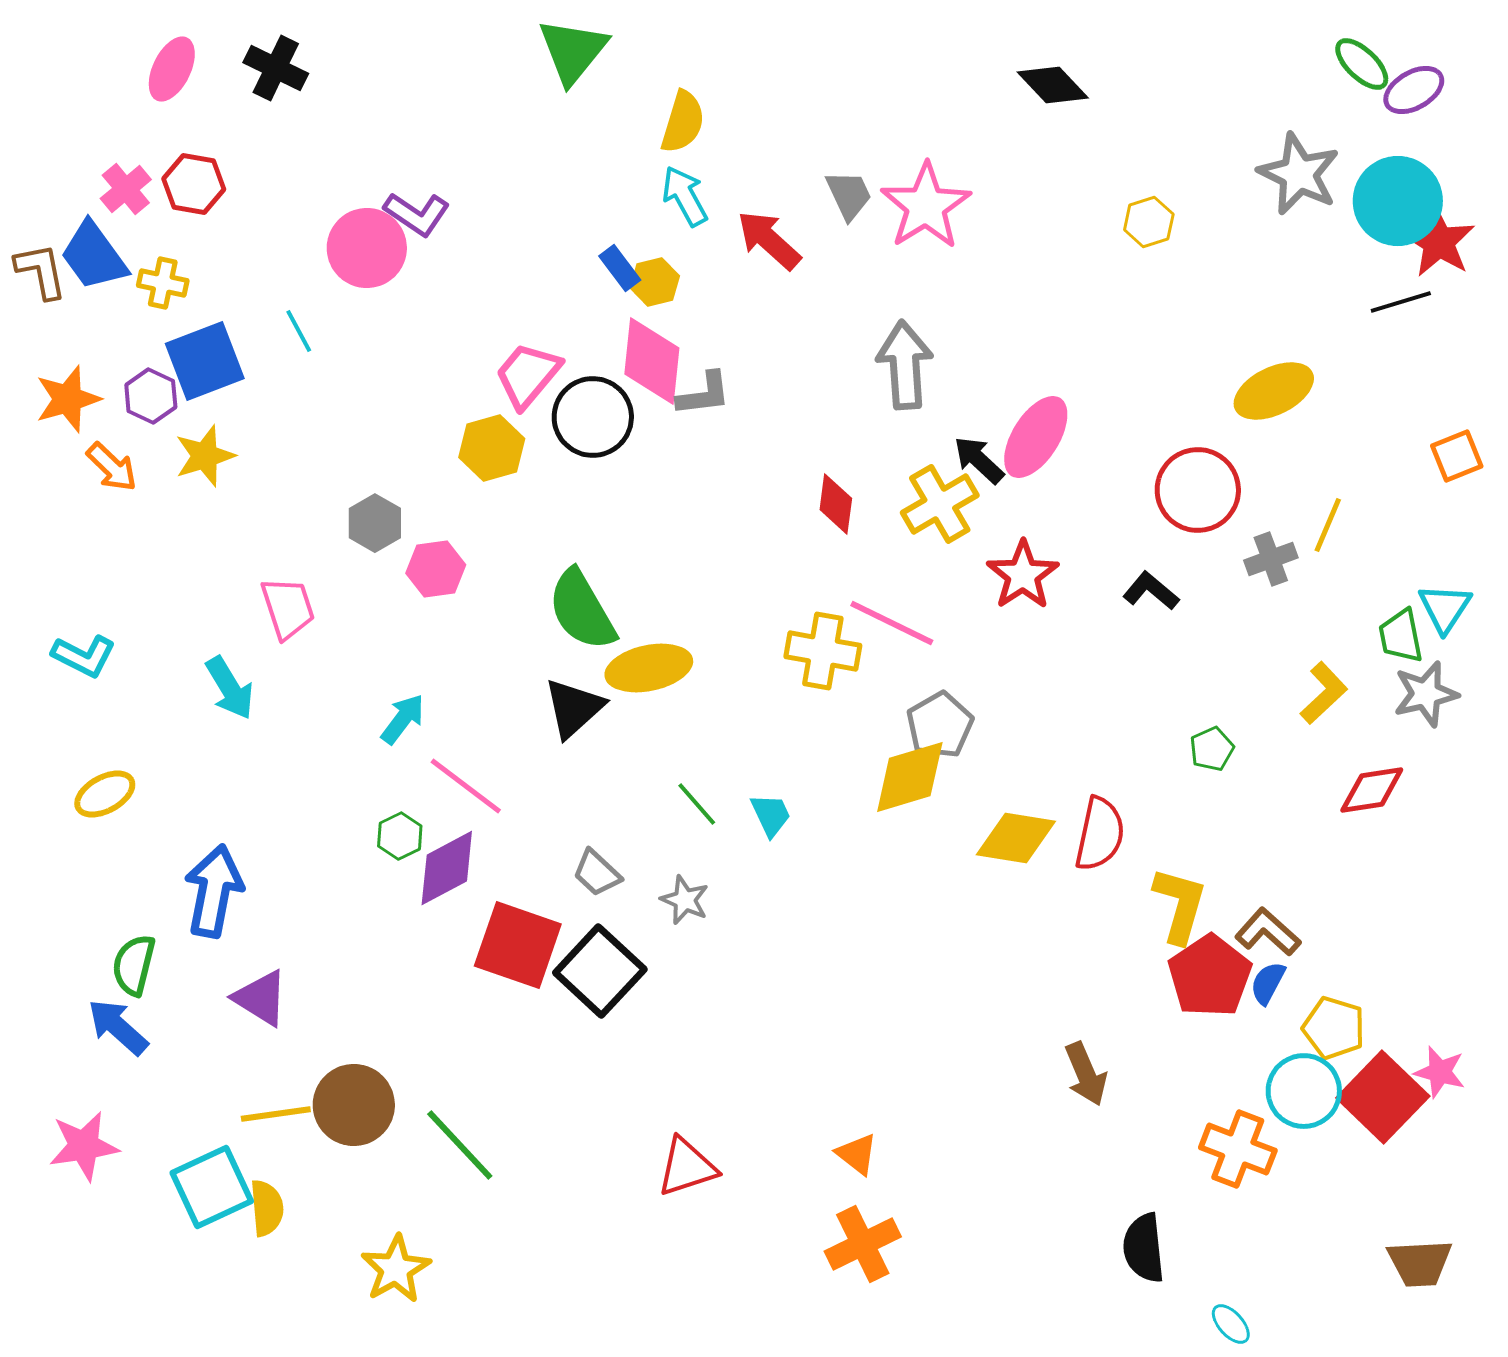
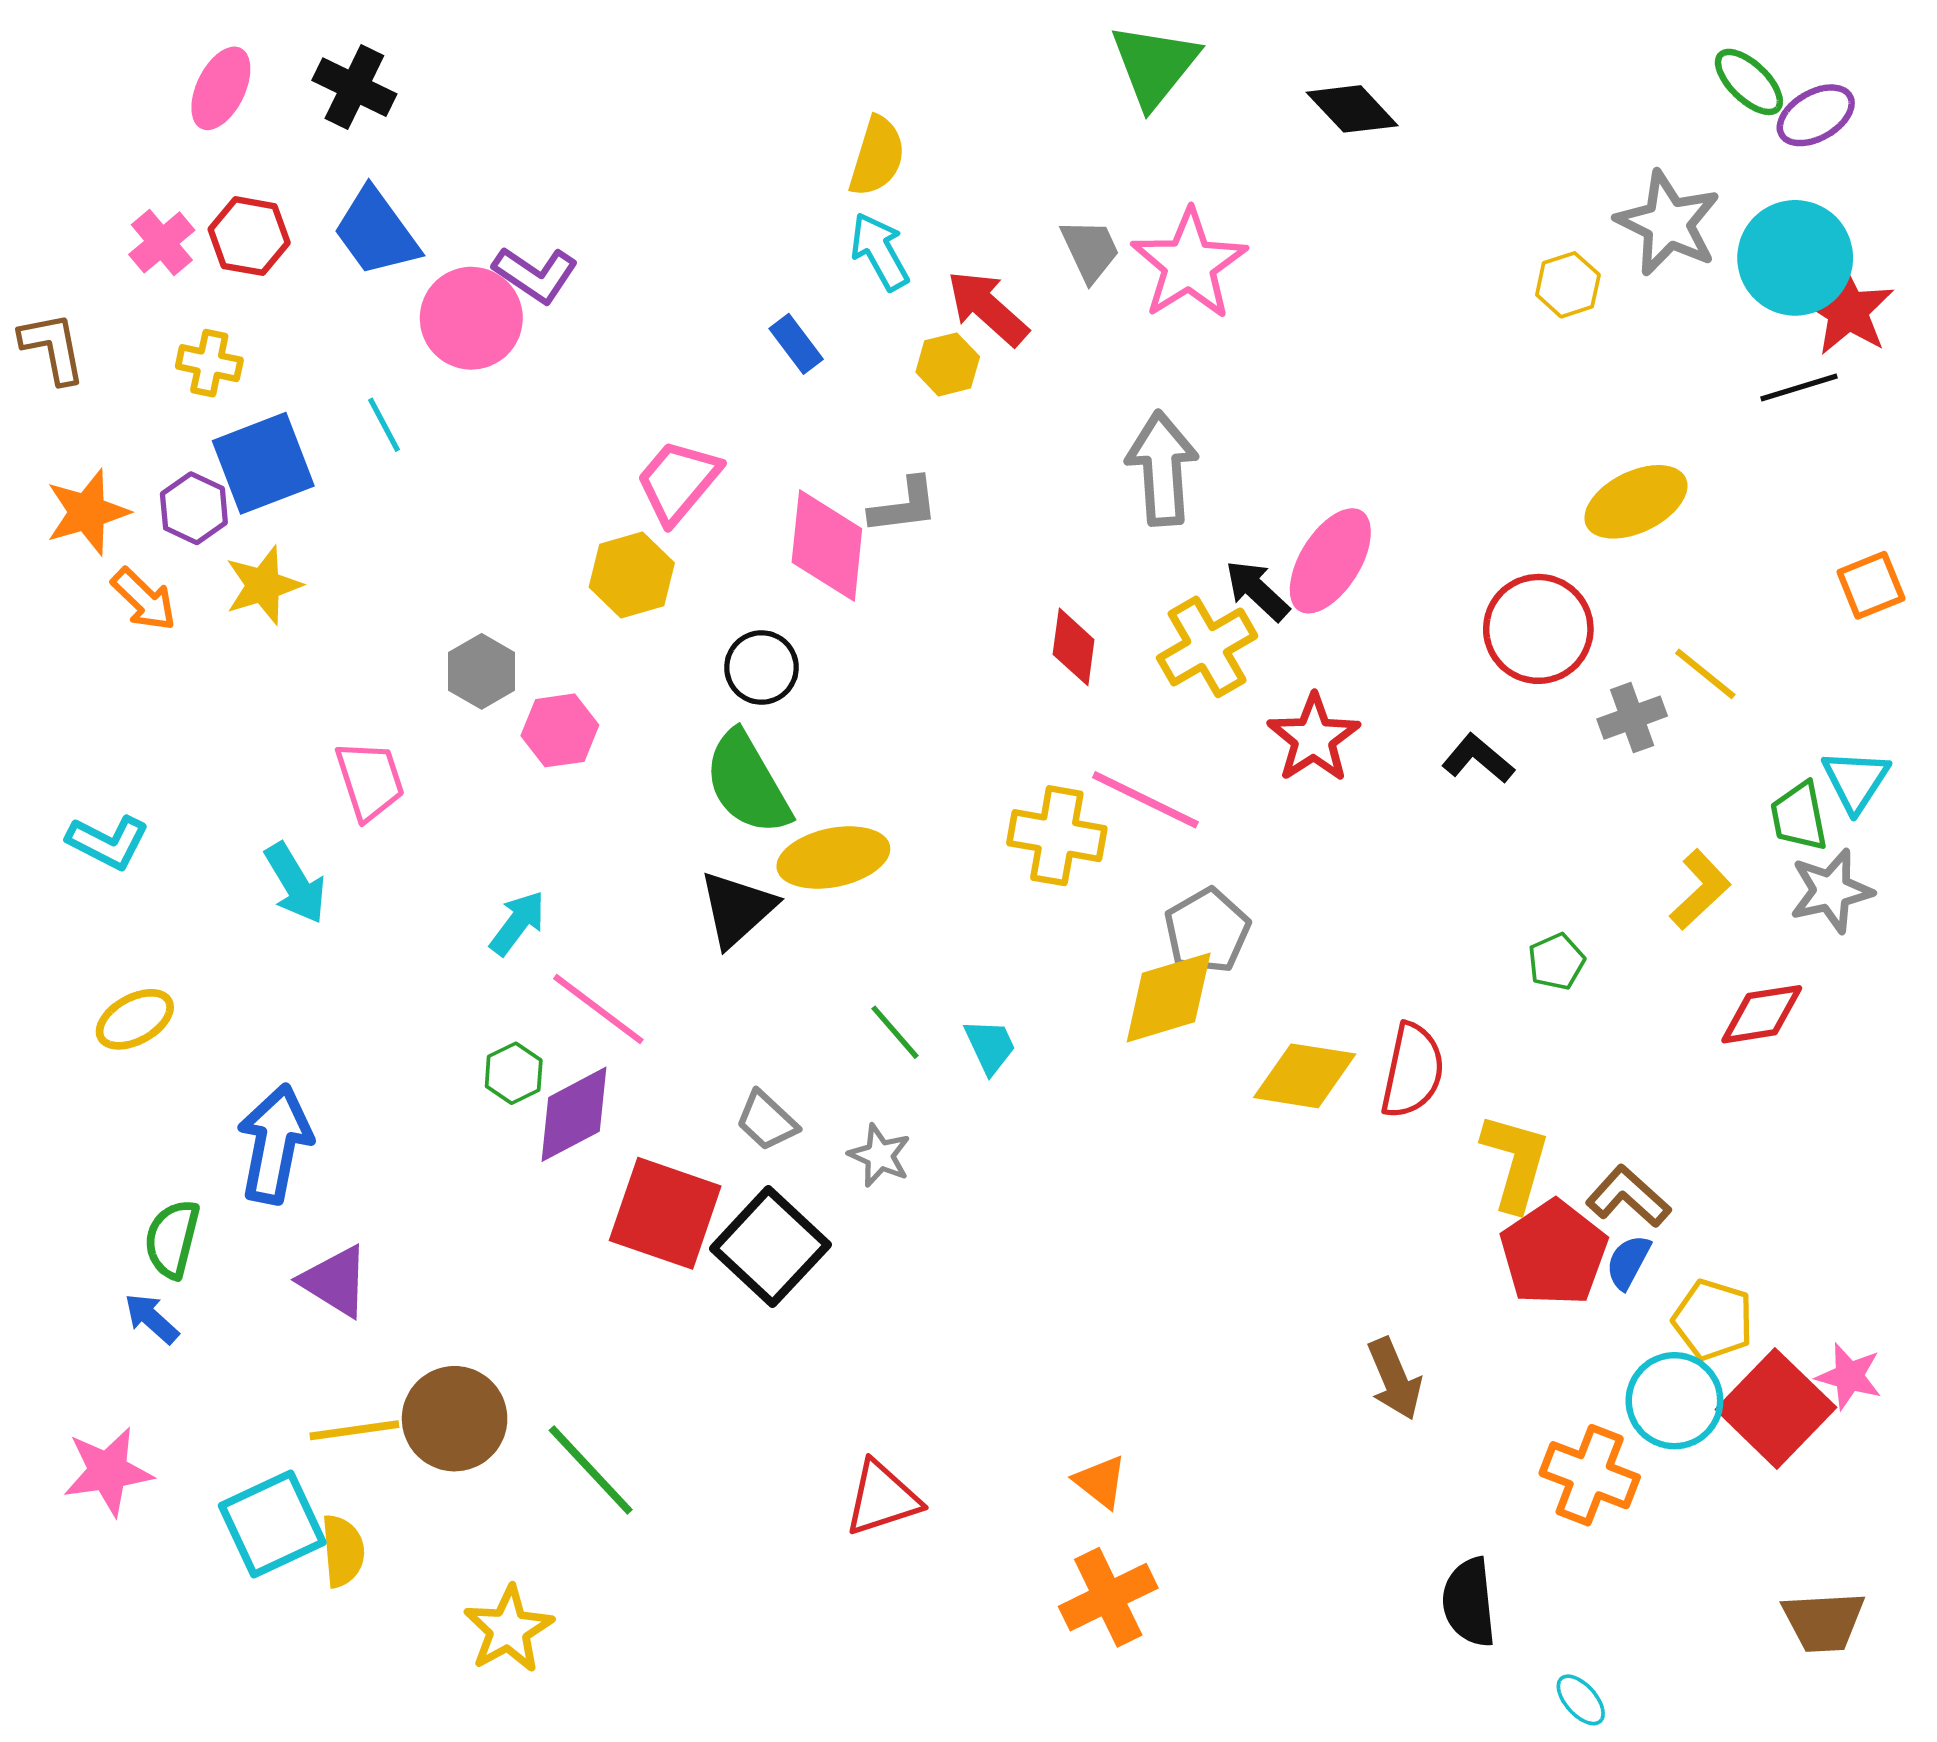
green triangle: (573, 51) -> (1154, 65), moved
yellow hexagon: (1149, 222) -> (1568, 285), moved
blue trapezoid: (94, 256) -> (376, 232), moved
yellow hexagon: (655, 282) -> (948, 364), moved
pink diamond: (652, 361) -> (827, 545), moved
black circle: (593, 417) -> (761, 667), moved, size x0.7
yellow line: (1328, 525) -> (1705, 674), turned -74
blue arrow: (118, 1027) -> (152, 1319), size x0.7

